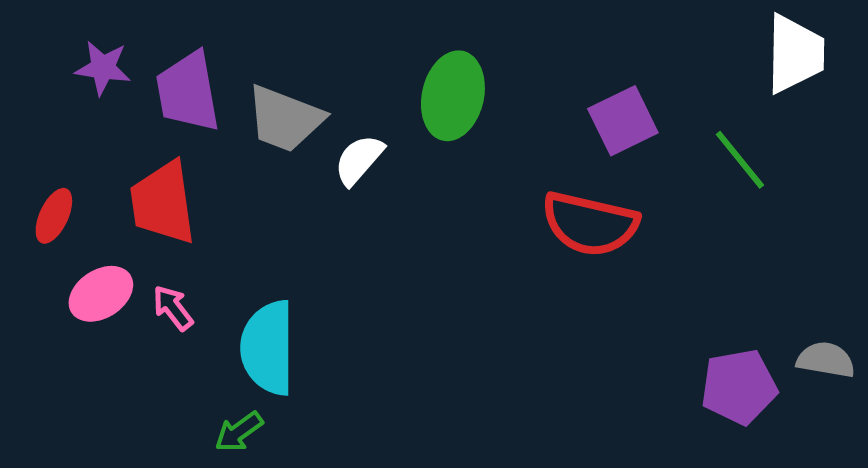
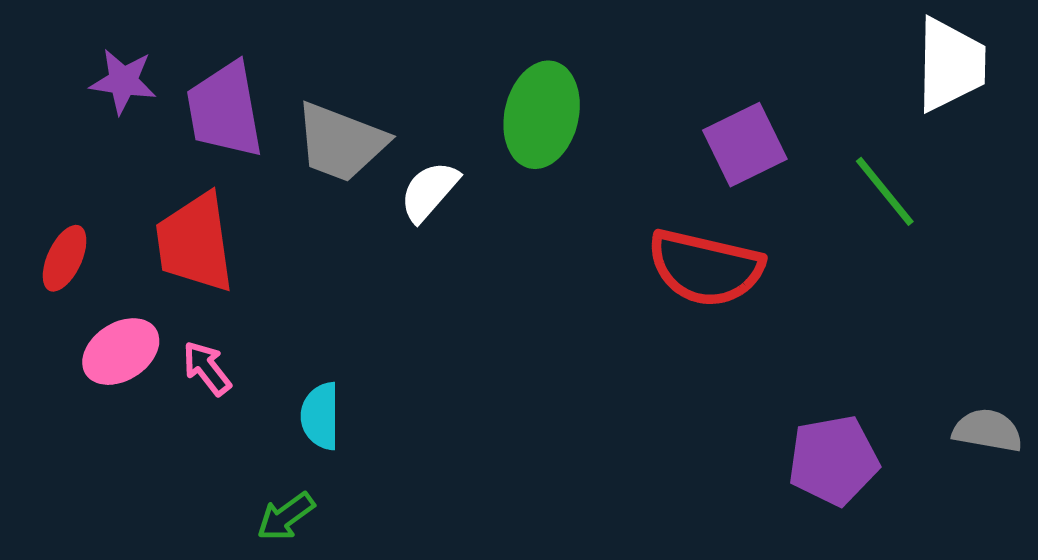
cyan semicircle: (268, 348) -> (320, 416), size x0.6
purple pentagon: (739, 387) -> (833, 460), moved

